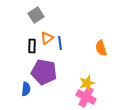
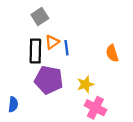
black rectangle: (32, 46) -> (35, 51), size x1.5
yellow star: (87, 83) -> (85, 84), moved
blue semicircle: (26, 89) -> (13, 104), moved

